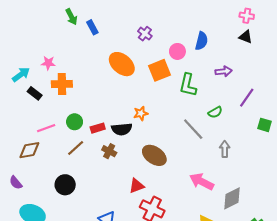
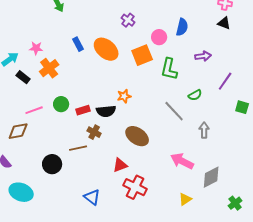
blue rectangle: (92, 27) -> (78, 44), moved
orange cross: (62, 84) -> (49, 68), turned -36
brown line: (76, 148) -> (78, 148), moved, turned 30

